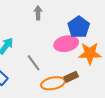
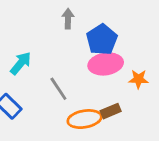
blue pentagon: (79, 27) -> (102, 40), moved
orange star: (90, 53) -> (138, 79), size x0.6

